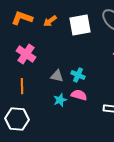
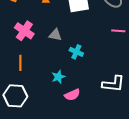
gray triangle: (57, 76) -> (55, 35), moved
pink semicircle: (79, 95) -> (72, 95), moved, turned 140

